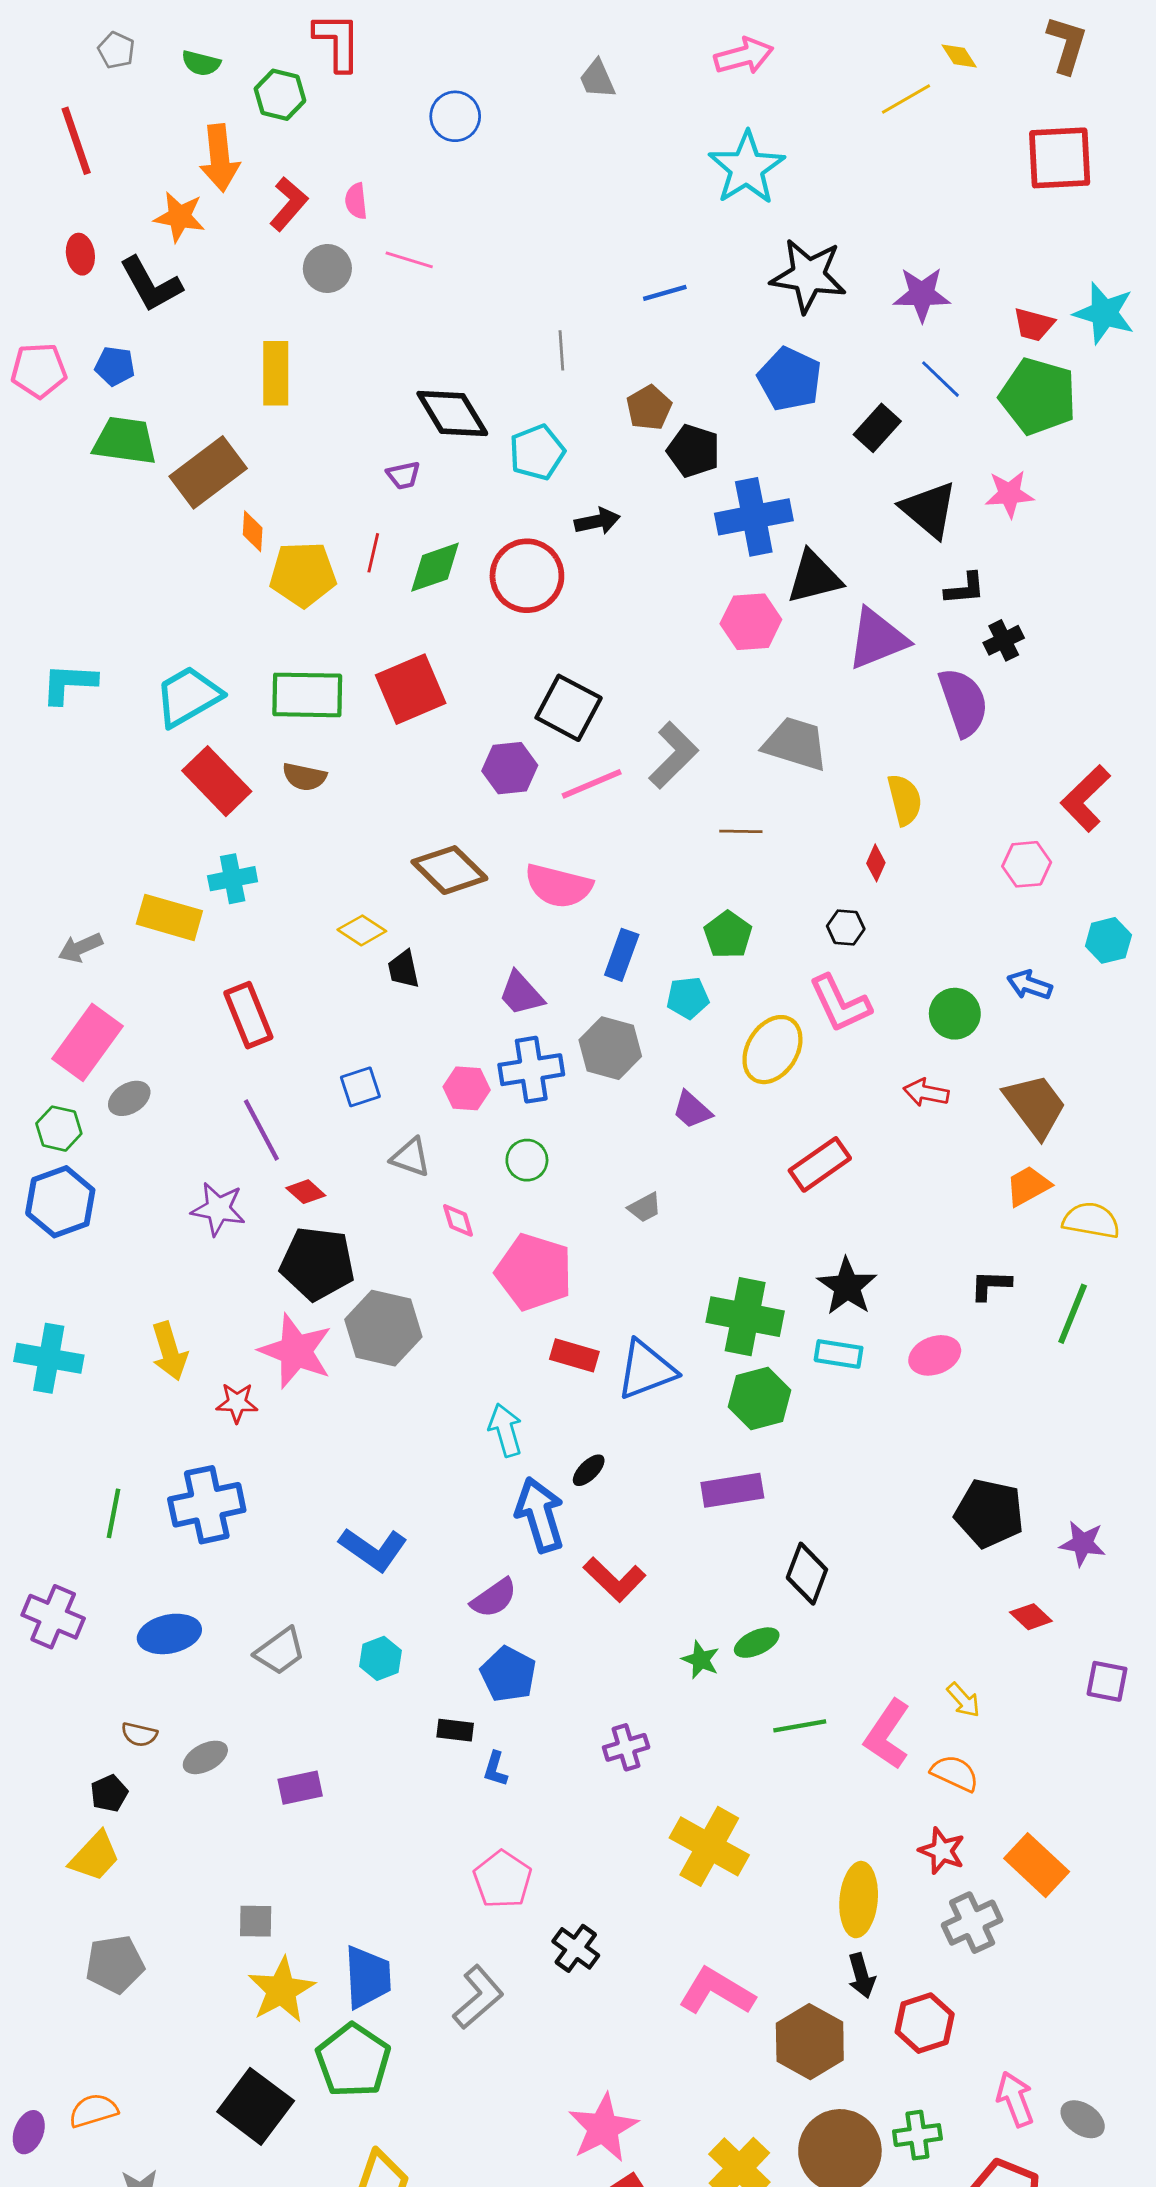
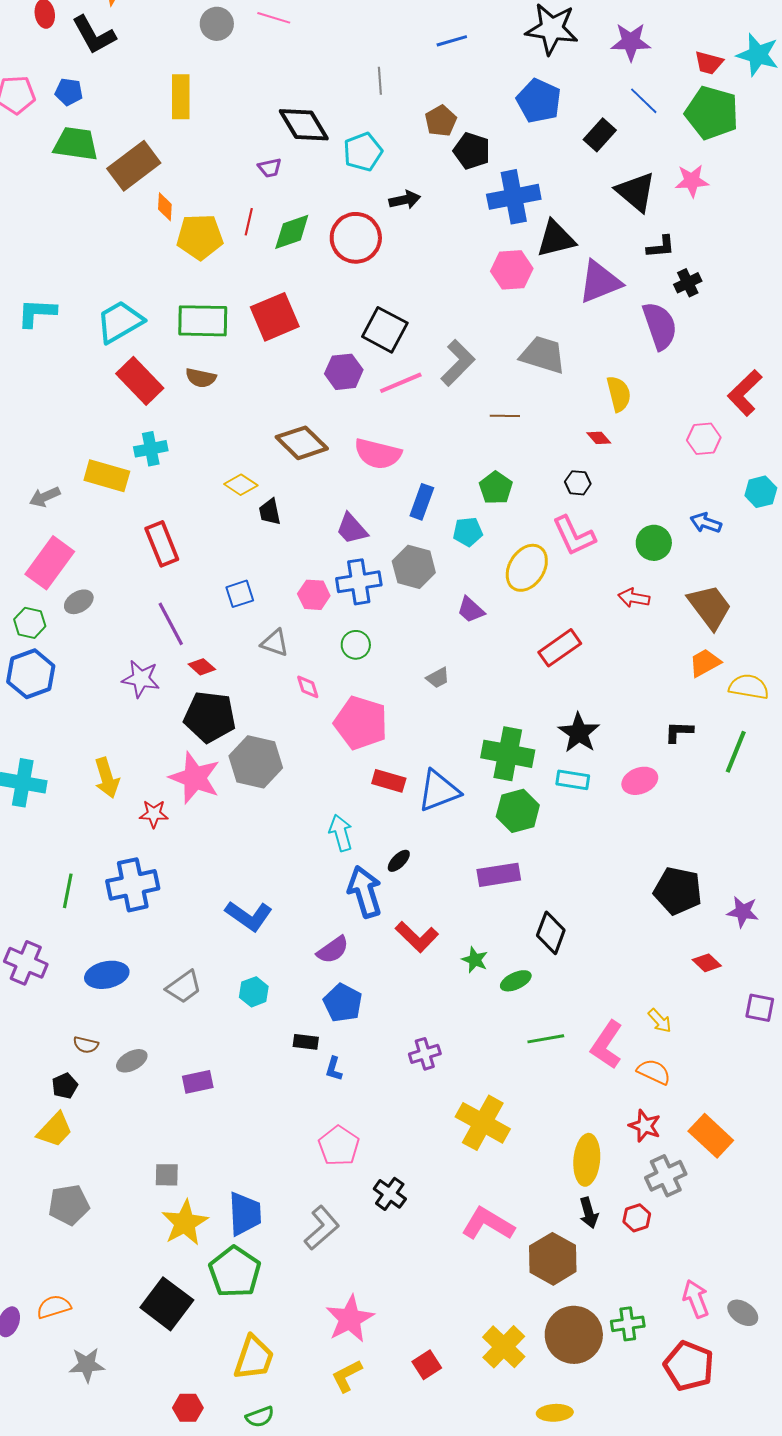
red diamond: (876, 863) -> (599, 438), turned -65
green star: (701, 1660) -> (475, 960), moved
red hexagon: (925, 2023) -> (637, 1218), moved, size x0.7
pink star: (603, 2128) -> (350, 1319), moved

